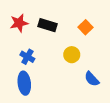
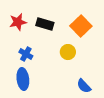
orange square: (85, 27) -> (81, 26), size x1.5
blue semicircle: (92, 79) -> (84, 86), moved

